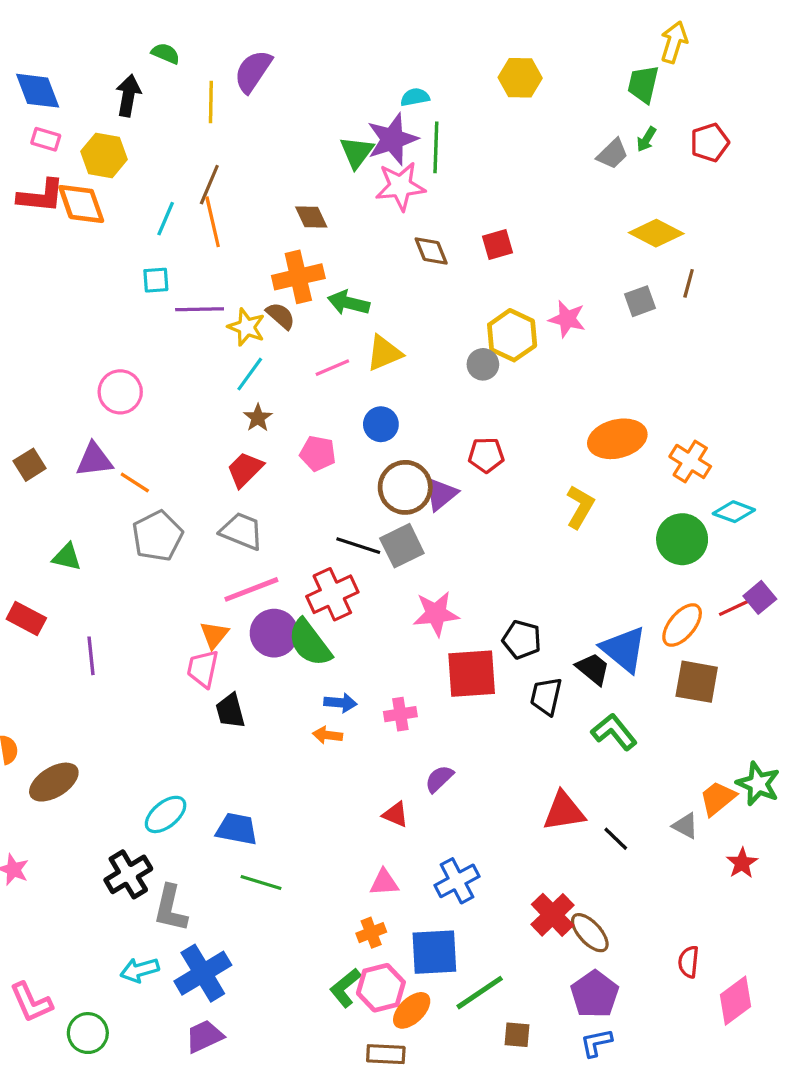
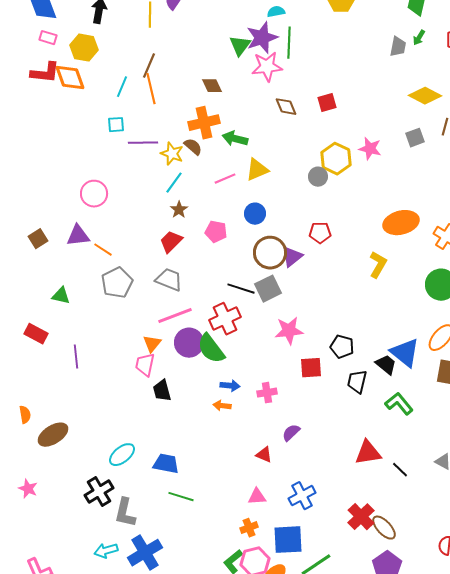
gray trapezoid: (612, 154) -> (398, 47), turned -35
red square: (472, 674) -> (311, 368), size x0.7

